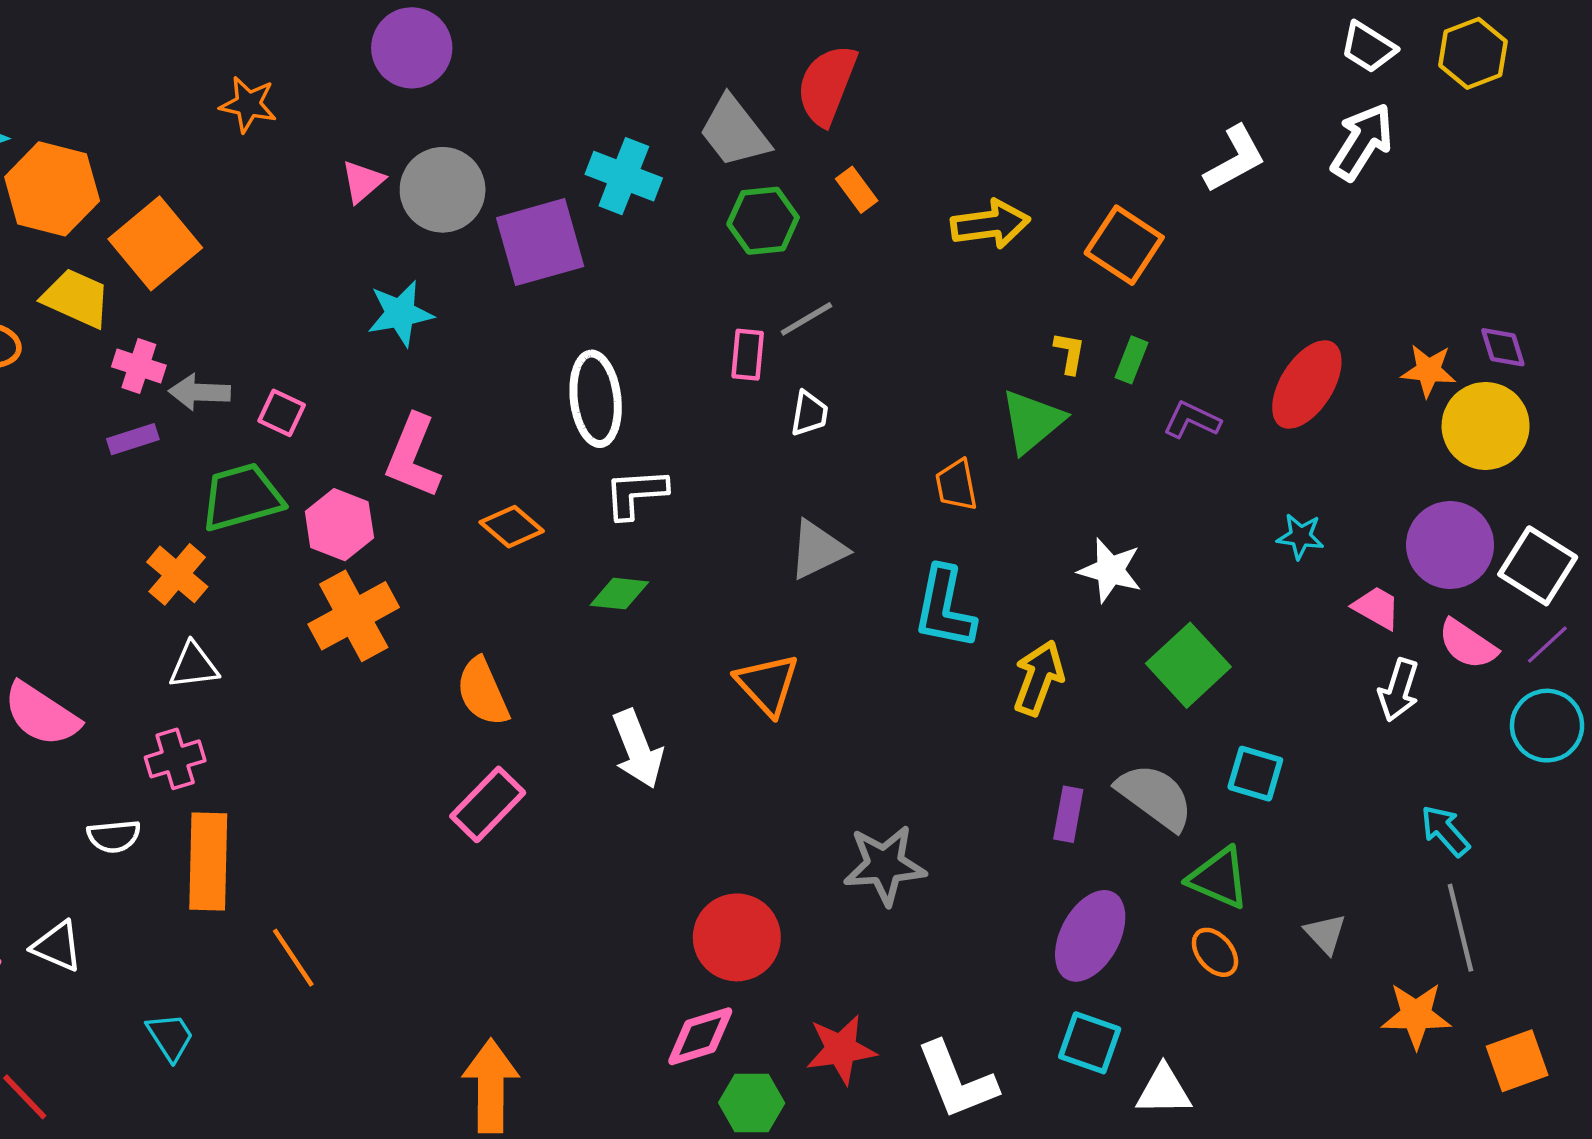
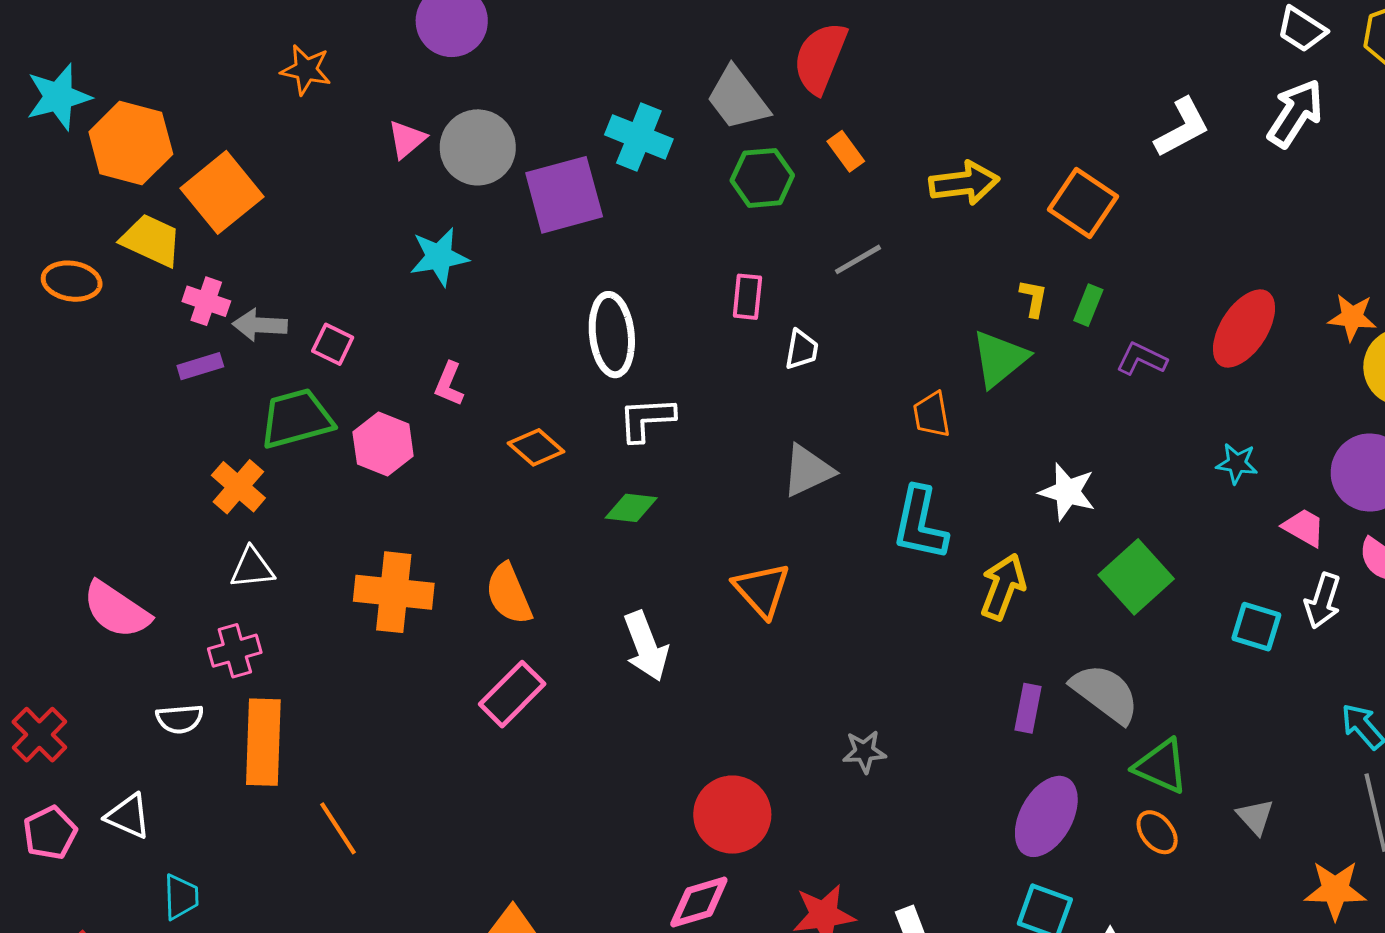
gray line: (806, 319) -> (858, 259), moved
pink L-shape: (413, 456) -> (449, 384), size x0.6
orange cross: (354, 616) -> (394, 592), moved, turned 34
cyan square: (1255, 774) -> (1256, 627), moved
gray star: (885, 865) -> (864, 752), size x0.6
cyan trapezoid: (170, 1037) -> (181, 897), moved, turned 30

